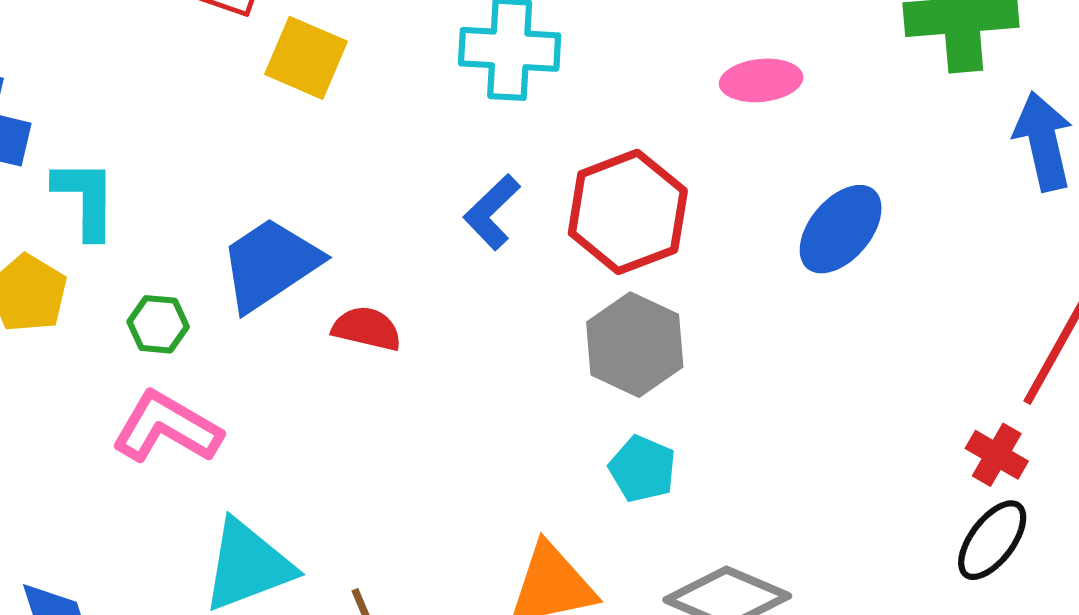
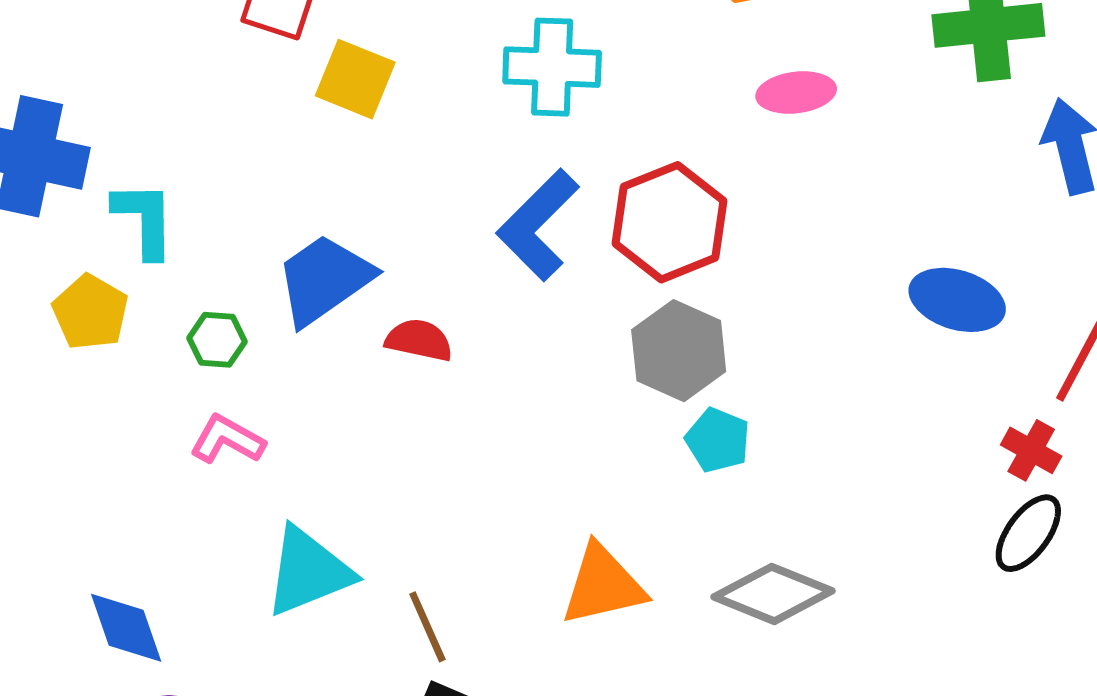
blue L-shape: (492, 212) -> (538, 225), size x1.5
blue ellipse: (841, 229) -> (957, 300), moved, turned 68
pink L-shape: (167, 428) -> (227, 439), size x0.7
cyan pentagon: (642, 469) -> (718, 440), moved

